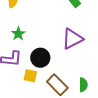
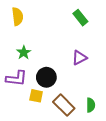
purple triangle: (72, 39) -> (79, 58), size x0.7

